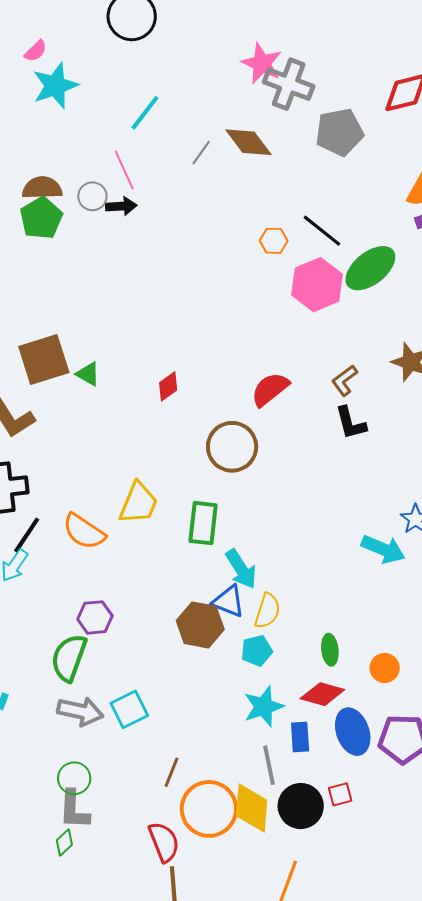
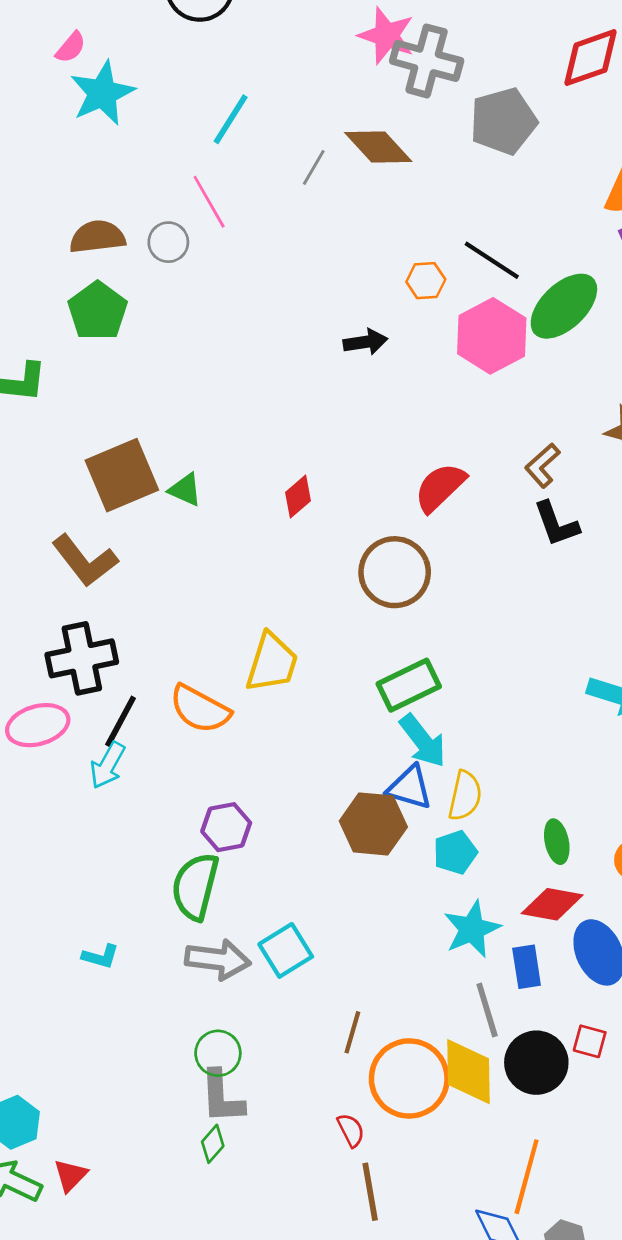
black arrow: (121, 206) -> (365, 342), moved
green pentagon: (41, 218) -> (98, 311), moved
green rectangle: (203, 523) -> (409, 685), moved, turned 63
red square: (340, 794) -> (590, 1041), turned 35
red semicircle: (164, 842) -> (351, 1130), size x0.6

